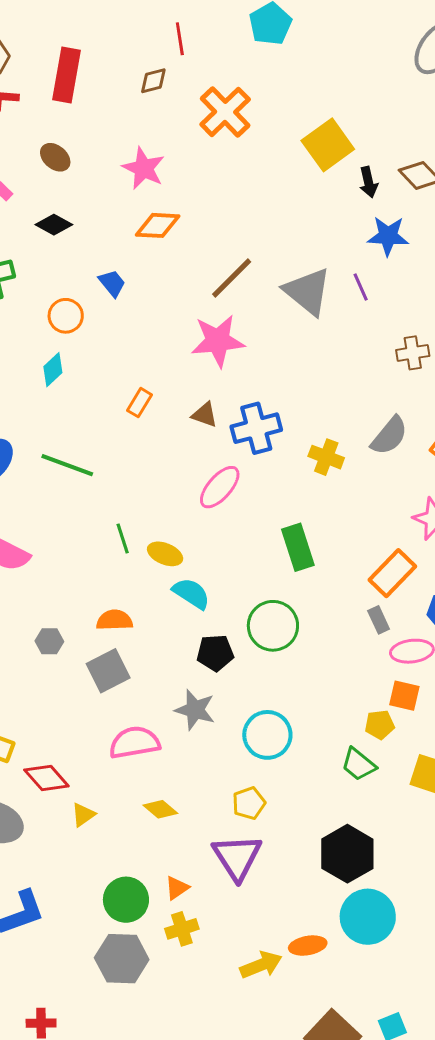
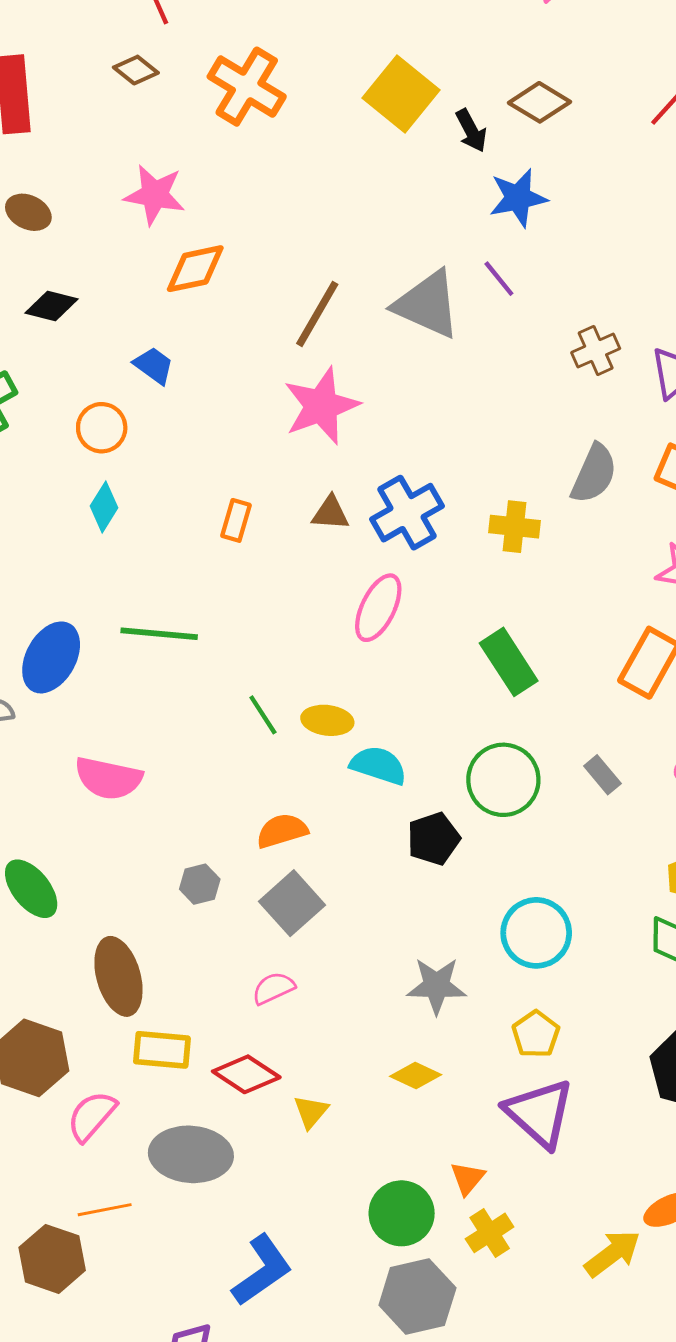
brown diamond: (153, 81) -> (136, 70), turned 68
gray rectangle: (379, 620) -> (602, 775), moved
gray star: (195, 710) -> (437, 986), moved
pink semicircle: (134, 743) -> (273, 988), moved, size x0.6

